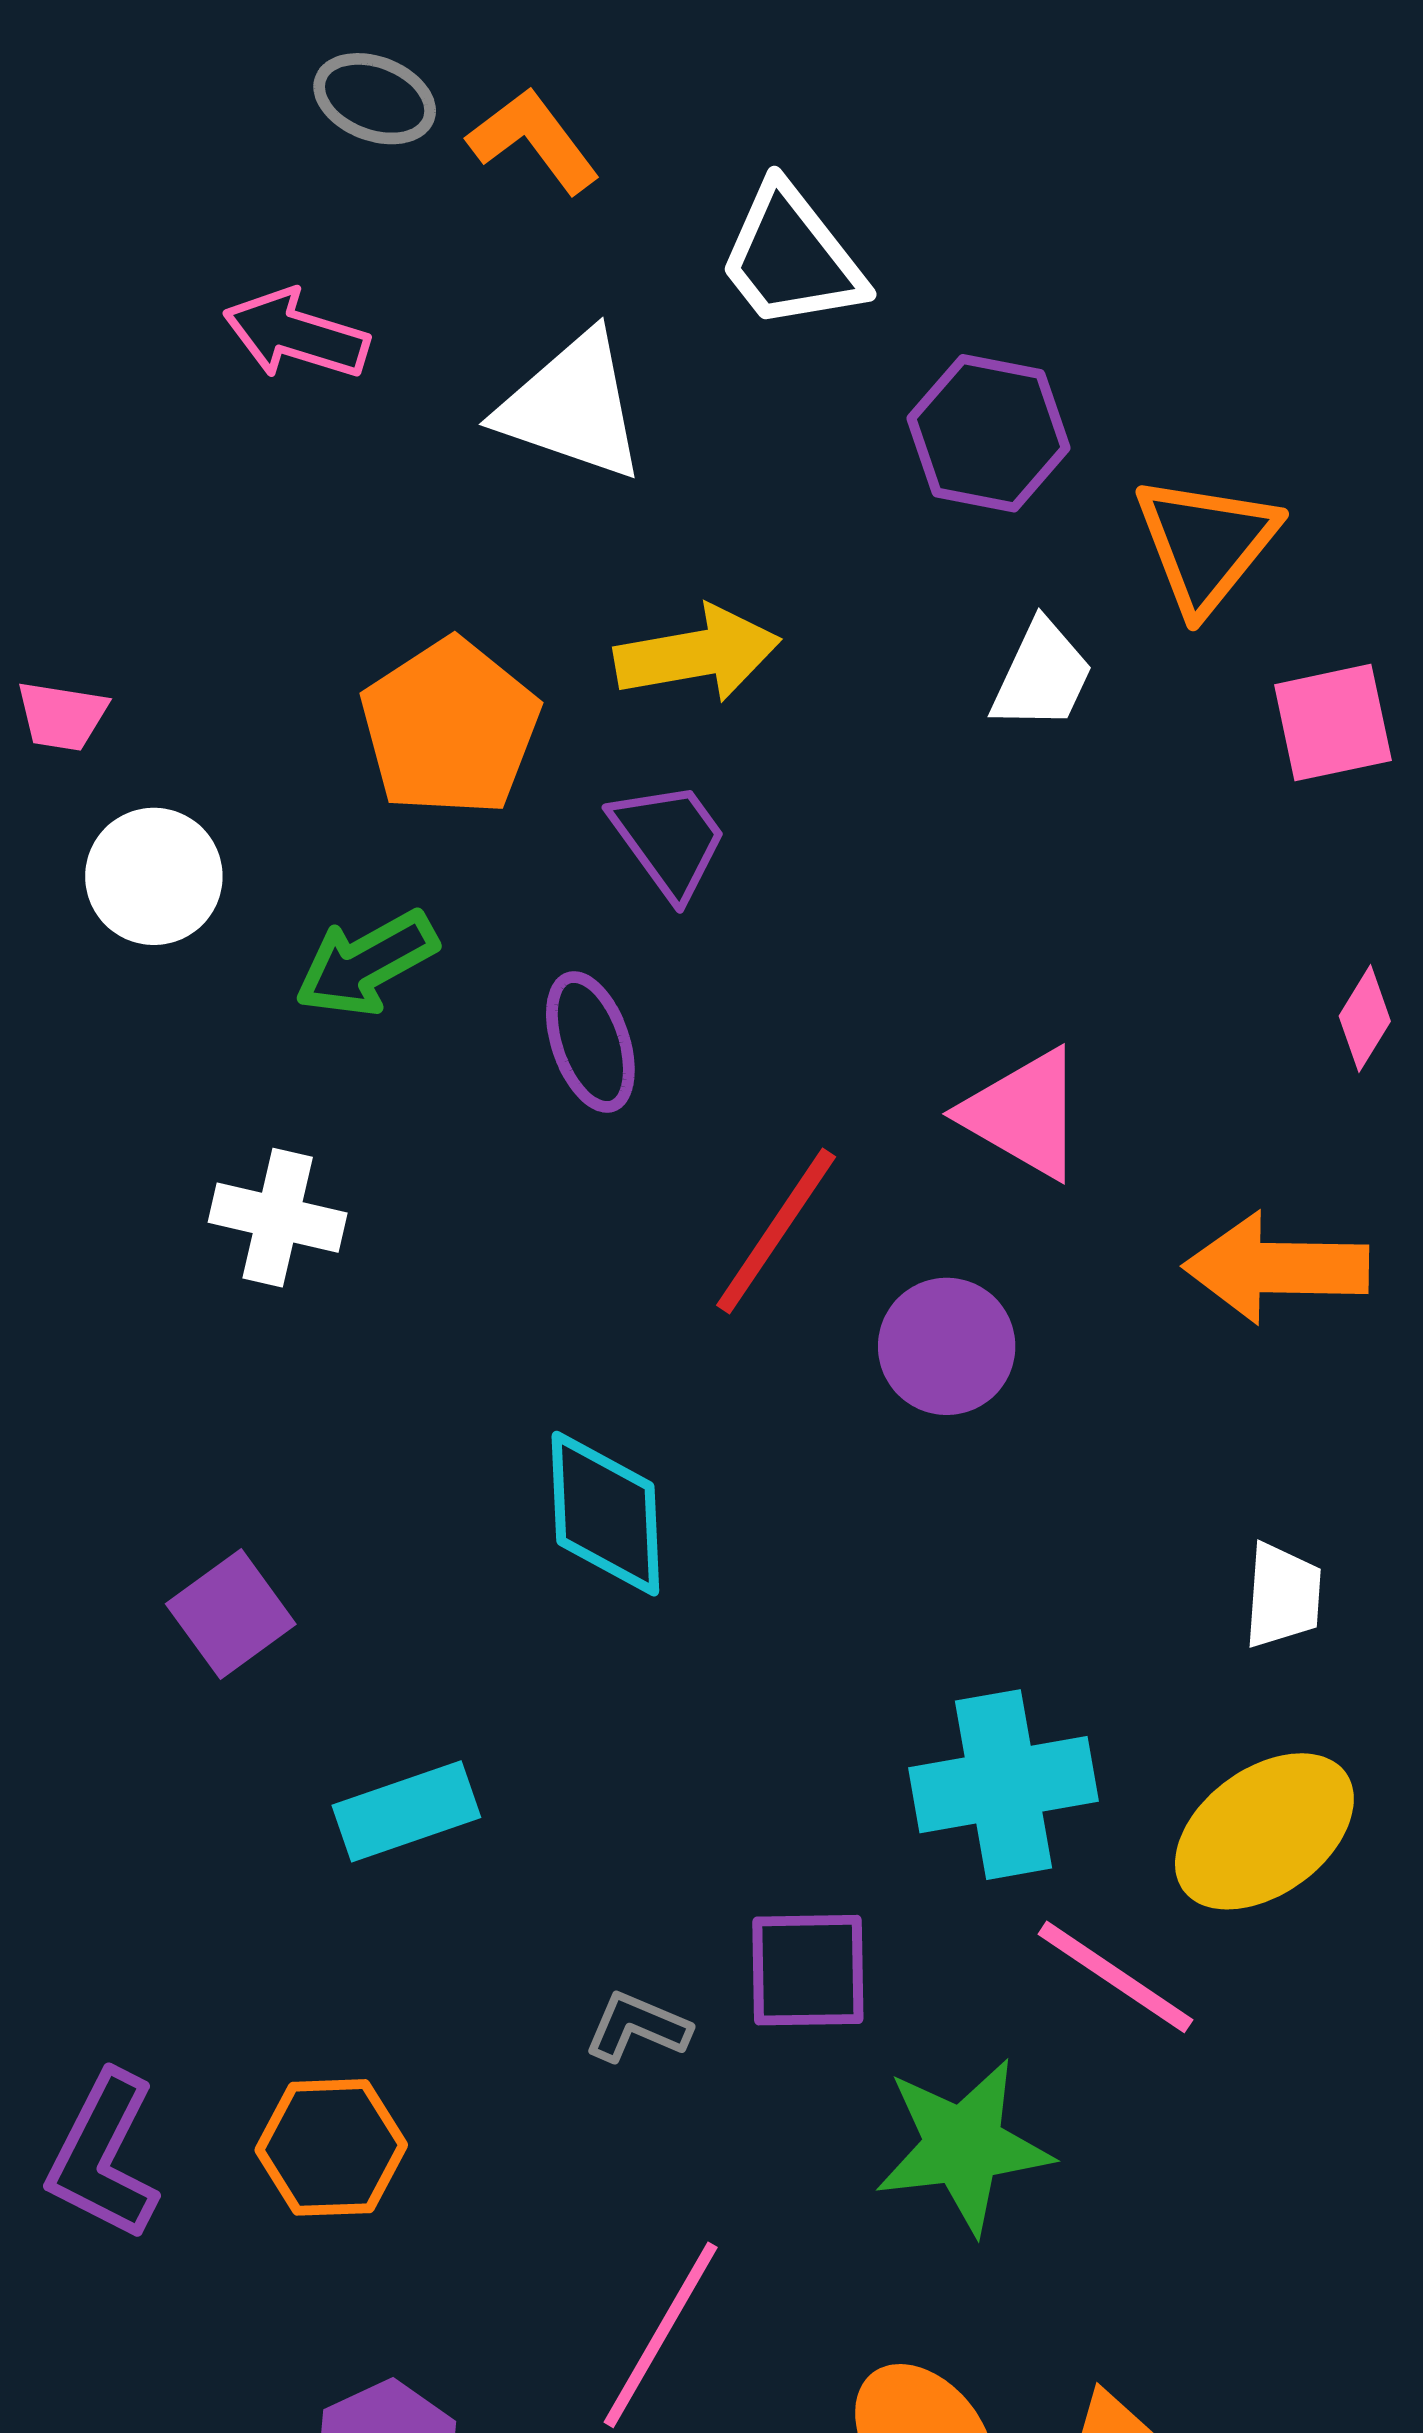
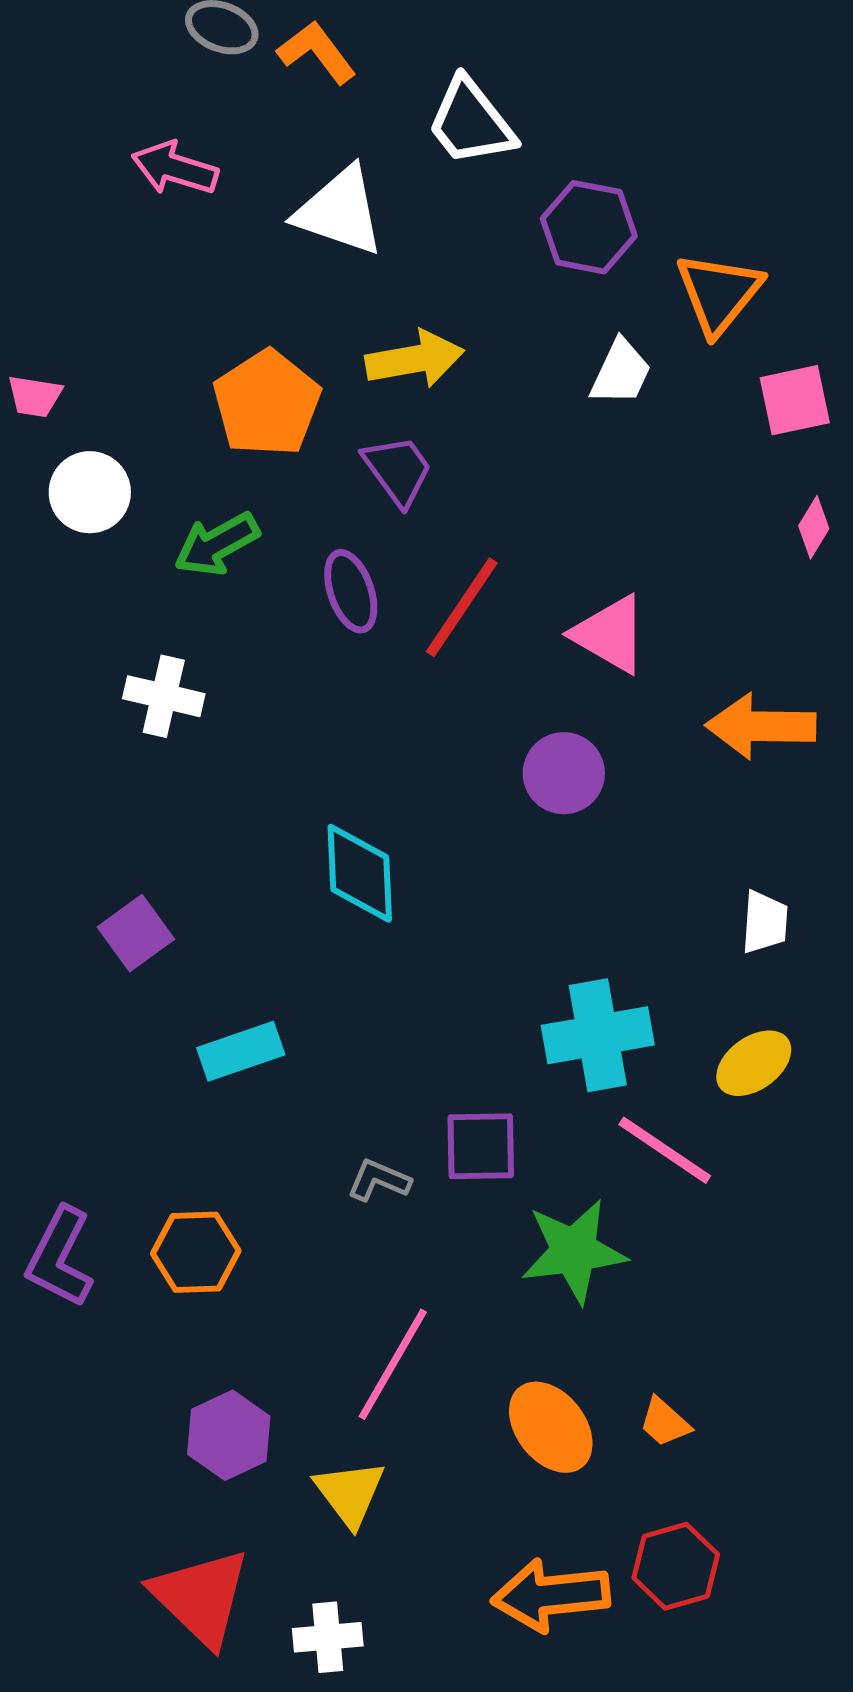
pink diamond: (1365, 1019) -> (814, 527), moved
red line: (776, 1231) -> (462, 607), moved
yellow ellipse: (1264, 1831) -> (754, 1063), size x0.7

